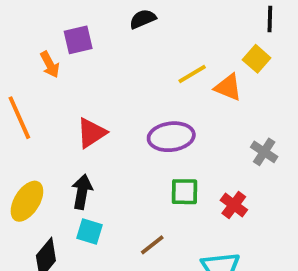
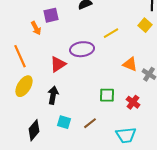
orange triangle: (228, 87) -> (130, 64), moved
purple ellipse: (171, 137) -> (82, 49), moved
yellow ellipse: (27, 201) -> (24, 86), moved
cyan square: (90, 232) -> (64, 122), moved

